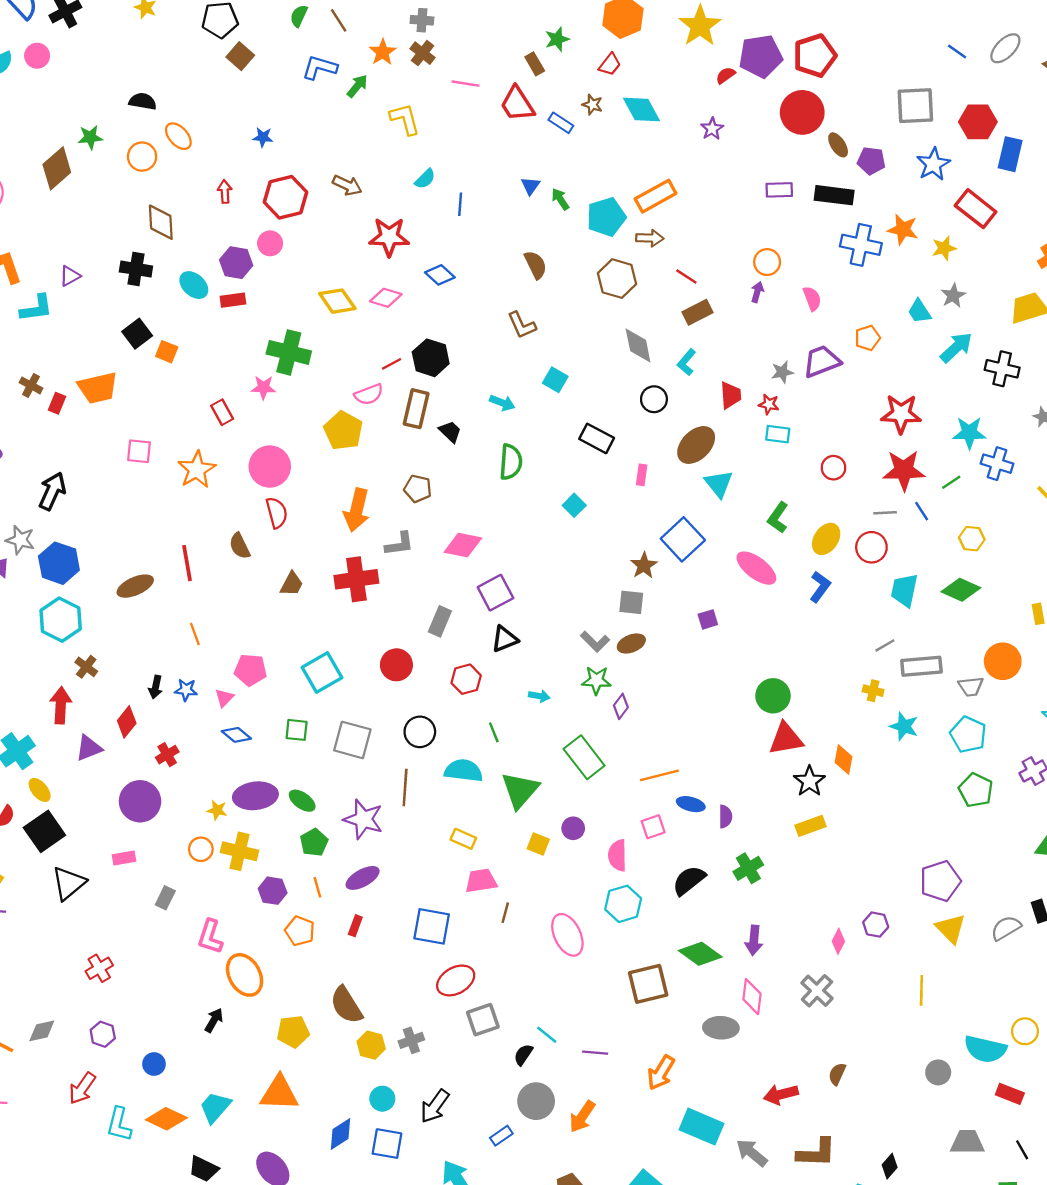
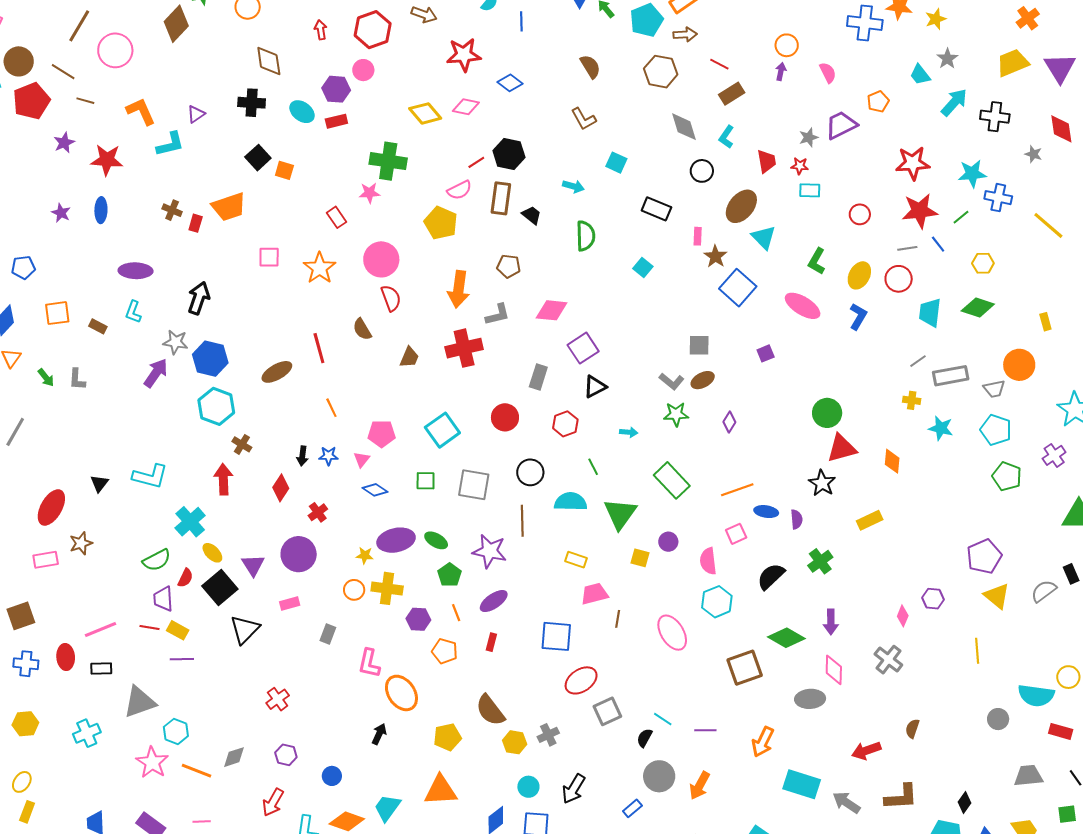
brown star: (644, 565) -> (715, 256), moved
purple diamond: (621, 706) -> (729, 422), moved
purple triangle: (89, 748) -> (253, 565), moved, turned -35
black star: (809, 781) -> (822, 483), moved

